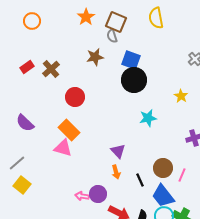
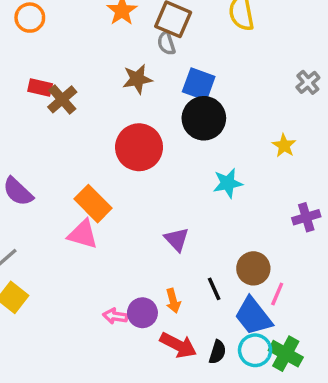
red rectangle: (27, 67) -> (40, 88), moved, turned 48
red circle: (75, 97) -> (139, 147), moved, size x1.4
orange arrow: (116, 172) -> (173, 301), moved
pink line: (182, 175) -> (277, 294), moved

